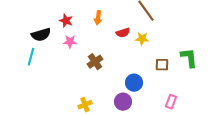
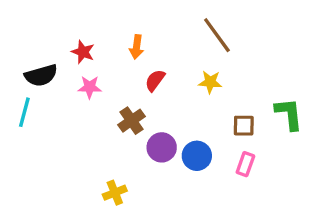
red semicircle: (123, 33) -> (155, 80), moved, turned 144
purple circle: (123, 102) -> (162, 147), moved
pink rectangle: (171, 102) -> (245, 164), moved

